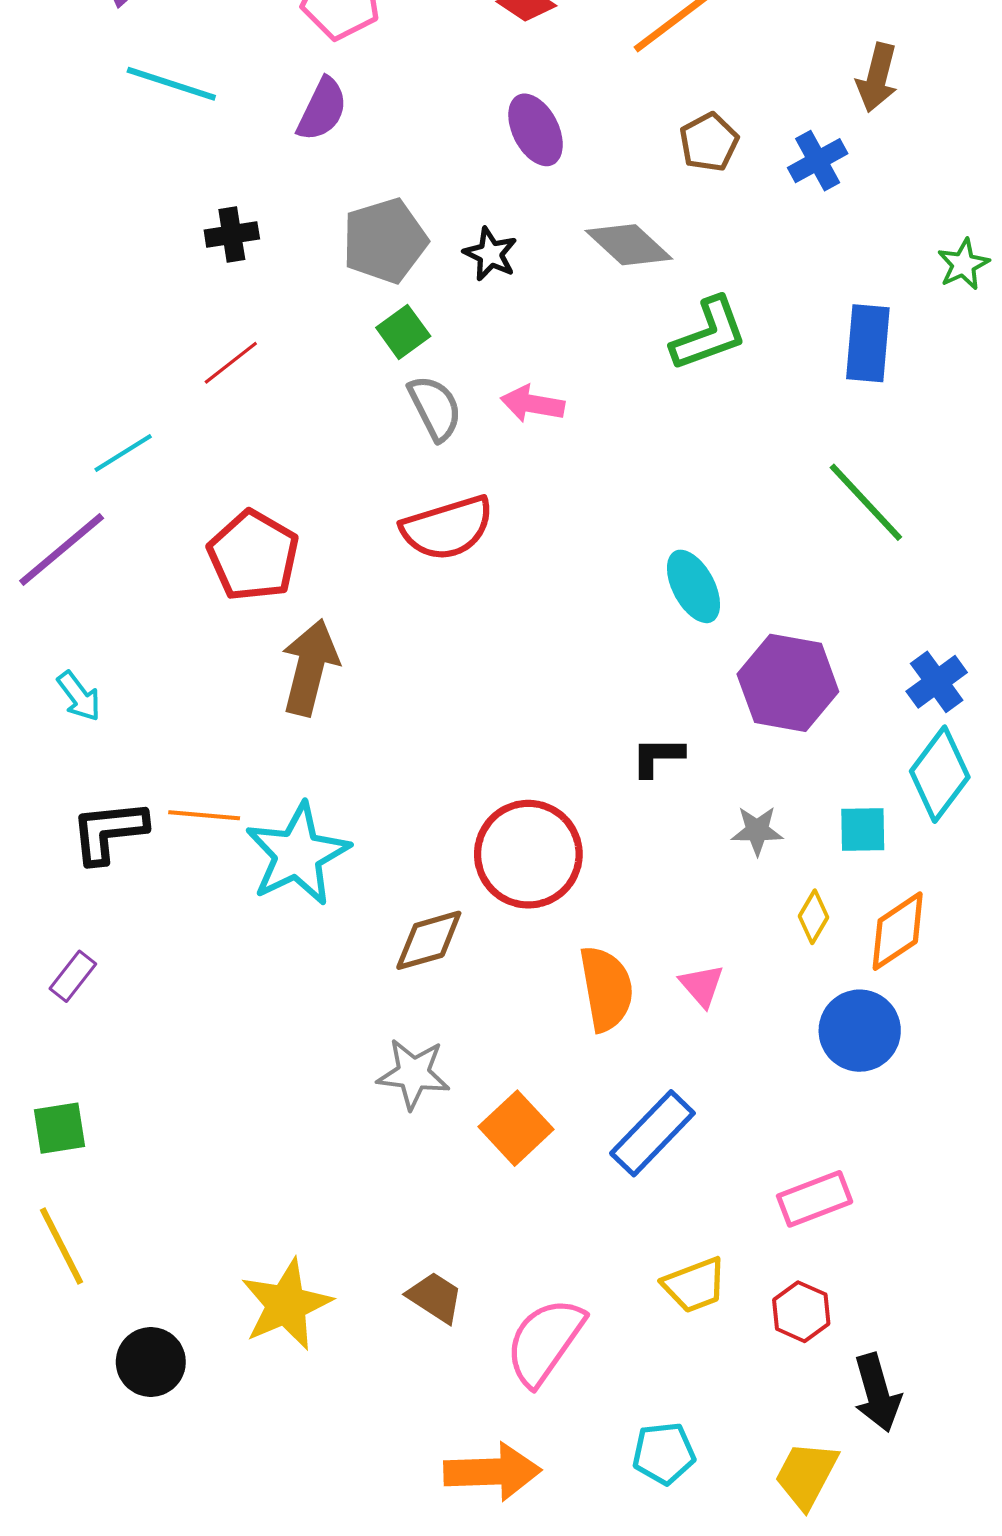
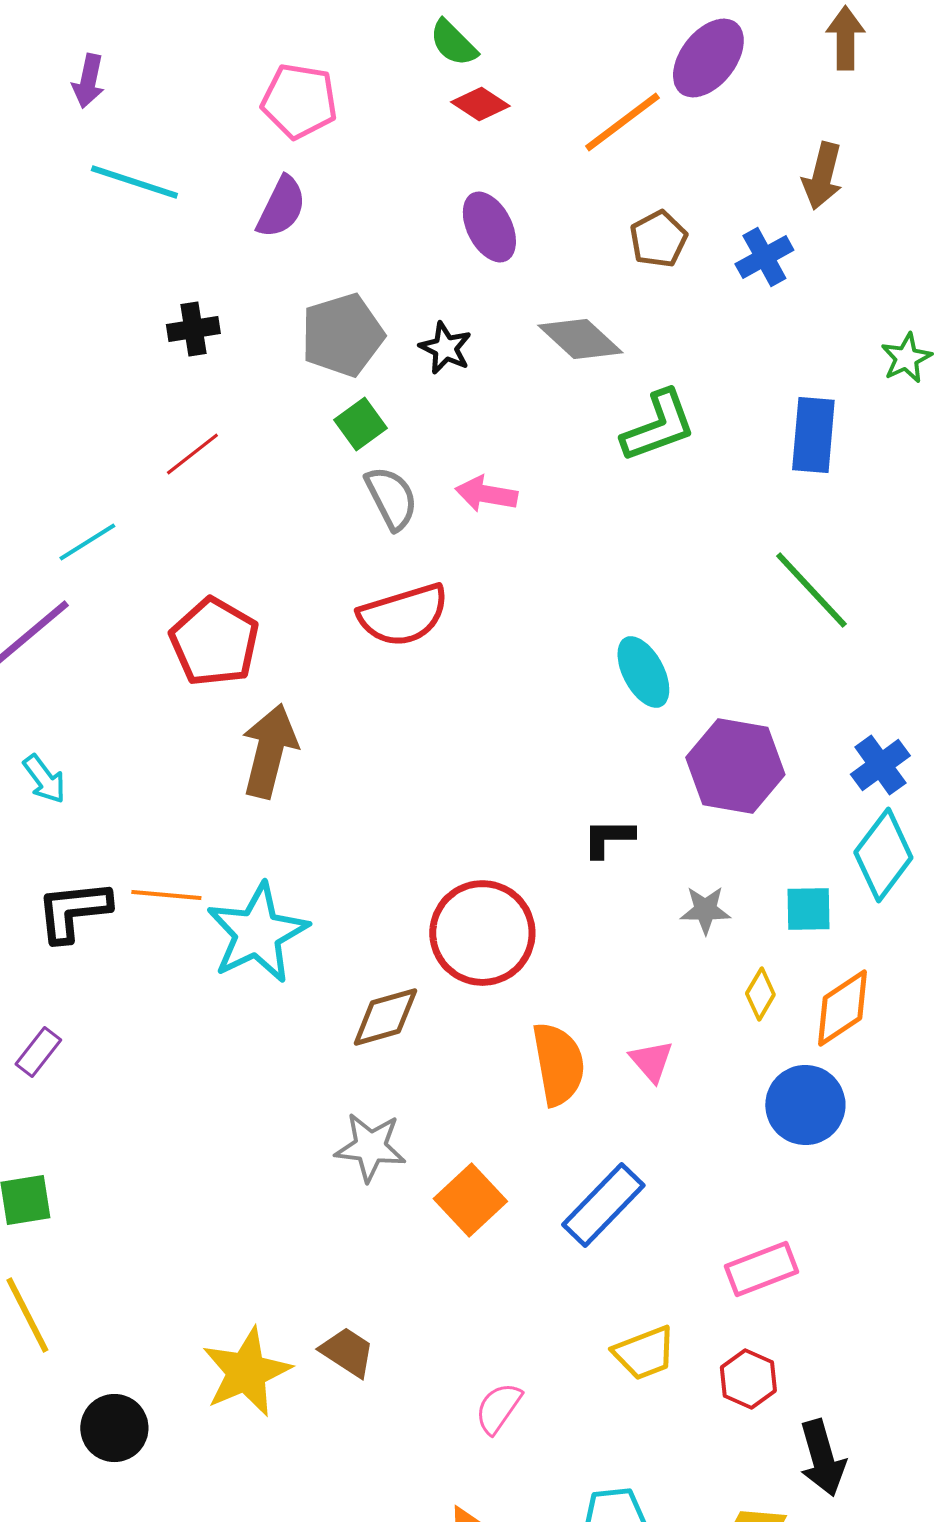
brown trapezoid: (435, 1297) -> (347, 1352), moved
pink semicircle: (545, 1341) -> (498, 1408), size x0.6

